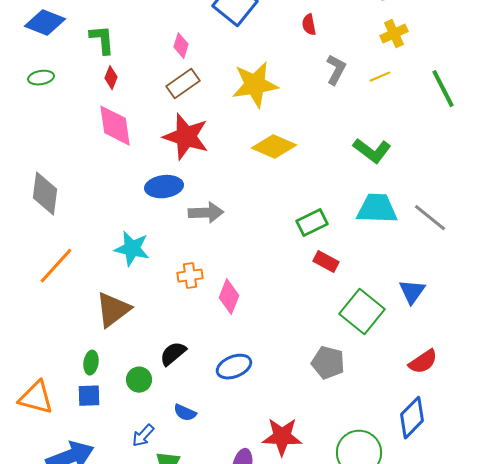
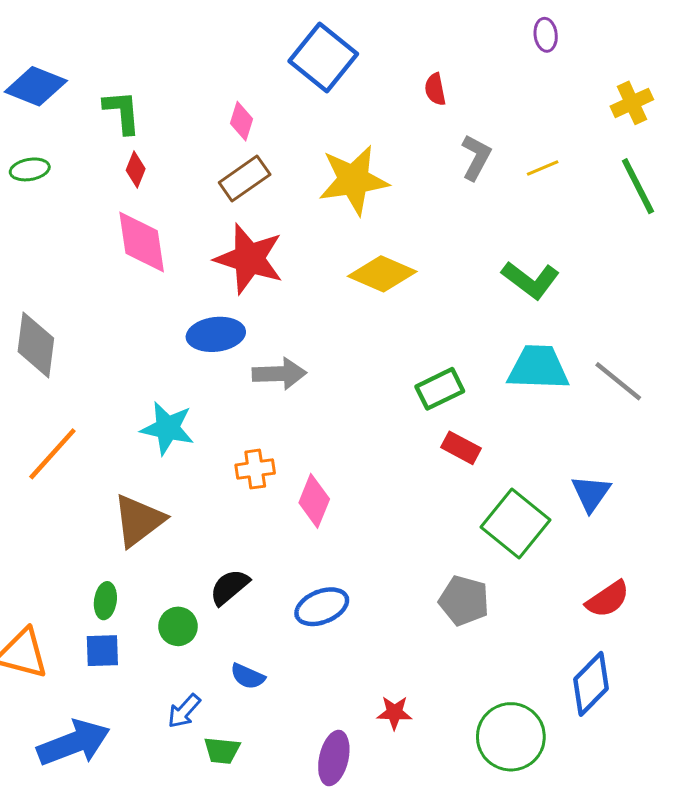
yellow cross: (394, 34) -> (632, 103), moved
red star: (282, 437) -> (394, 713), size x0.6

